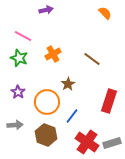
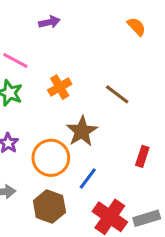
brown star: (68, 84) -> (82, 131), size x1.5
red rectangle: (109, 101) -> (142, 156), size x0.6

